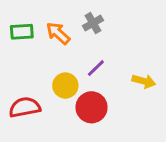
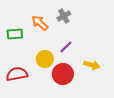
green rectangle: (22, 32) -> (15, 34), moved
yellow arrow: (144, 81) -> (92, 65), moved

